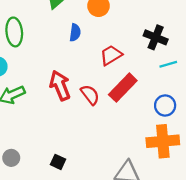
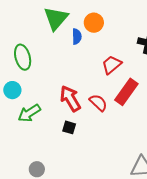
blue semicircle: (75, 33) -> (77, 37), moved
black square: (58, 162) -> (69, 127), moved

